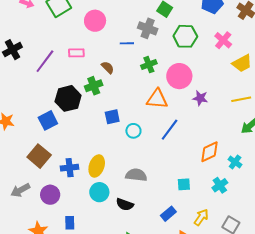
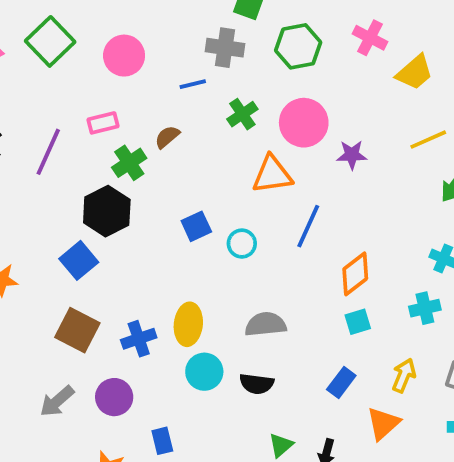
brown semicircle: (108, 67) -> (167, 137), turned -72
green cross: (94, 86) -> (129, 163), moved
orange diamond: (210, 152) -> (355, 274), moved
cyan cross: (220, 185) -> (425, 308), turned 35

